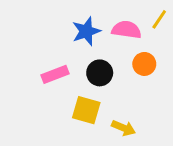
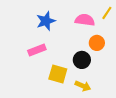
blue star: (86, 31) -> (46, 21), moved
black circle: (100, 73) -> (82, 60), moved

